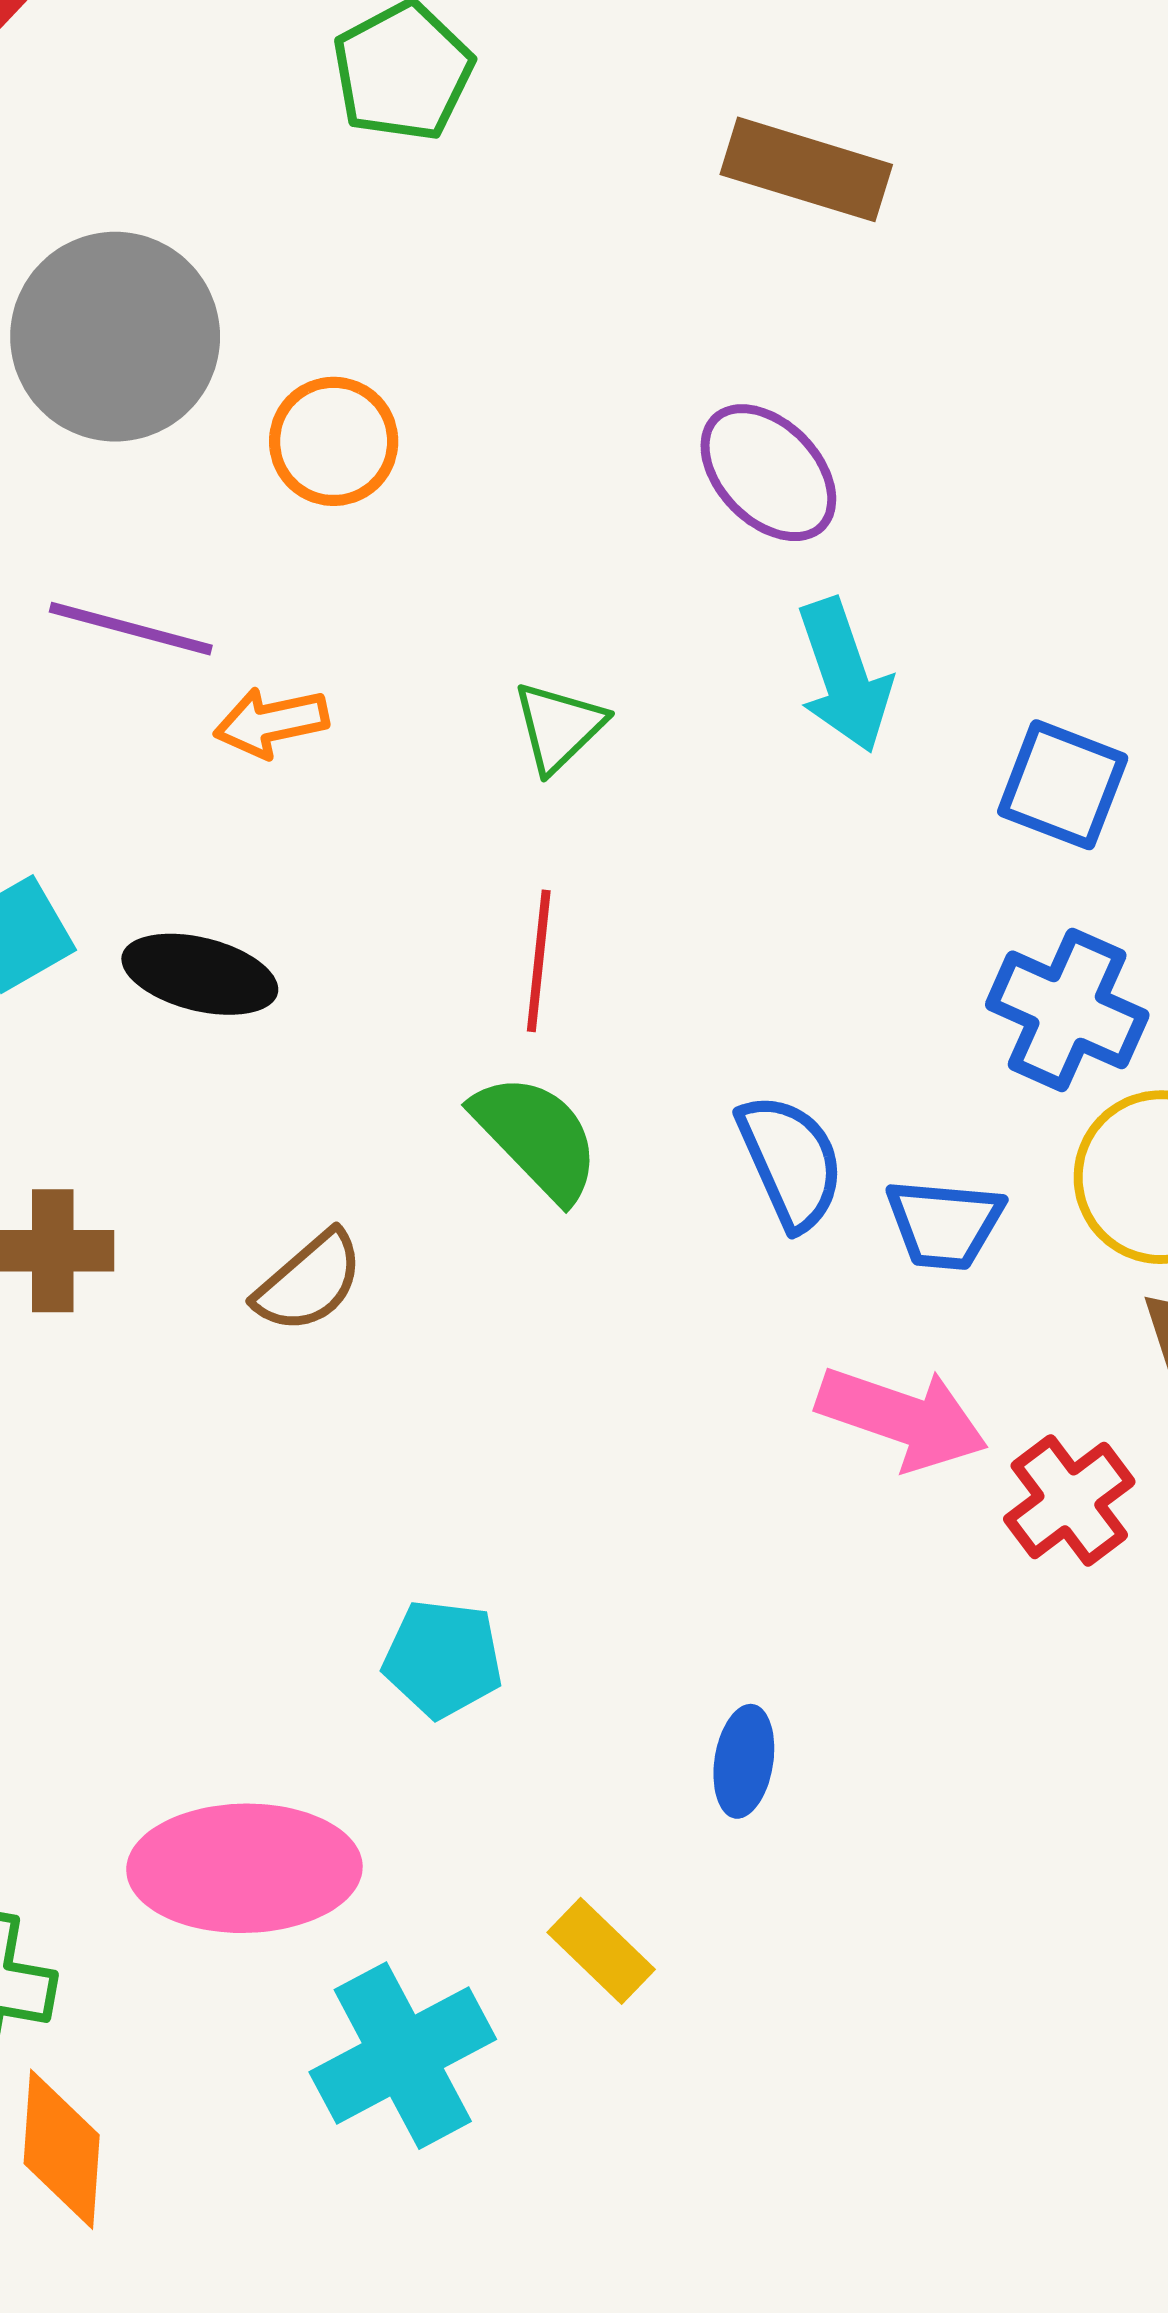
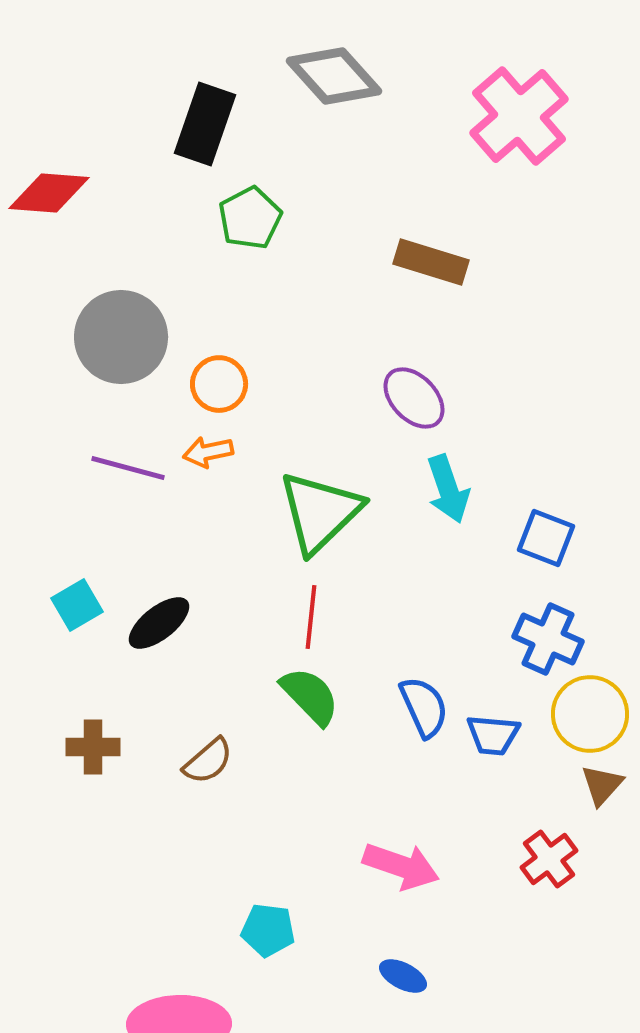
orange arrow: (271, 722) -> (208, 452), moved
green triangle: (559, 727) -> (320, 512), size x2.0
black ellipse: (200, 974) -> (159, 623), turned -52
pink arrow: (902, 1418) -> (401, 866), moved
blue ellipse: (744, 1761) -> (403, 976), turned -72

